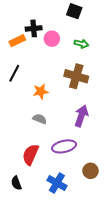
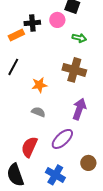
pink circle: (52, 39) -> (57, 20), moved
purple ellipse: (64, 146) -> (62, 139), turned -30
black semicircle: (16, 183) -> (15, 175), size x1.6

